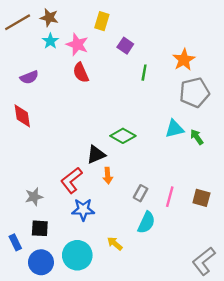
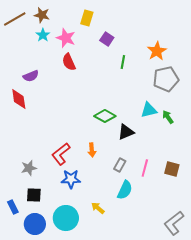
purple semicircle: (29, 77) -> (31, 76), moved
black triangle: (96, 155) -> (126, 132), moved

